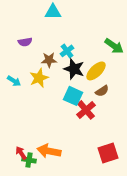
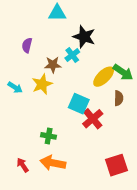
purple semicircle: (25, 42) -> (27, 45), turned 112
green arrow: (114, 46) -> (123, 72), moved
black star: (74, 69) -> (84, 37), moved
brown semicircle: (102, 91) -> (119, 98), moved, turned -56
green cross: (29, 160) -> (49, 136), moved

